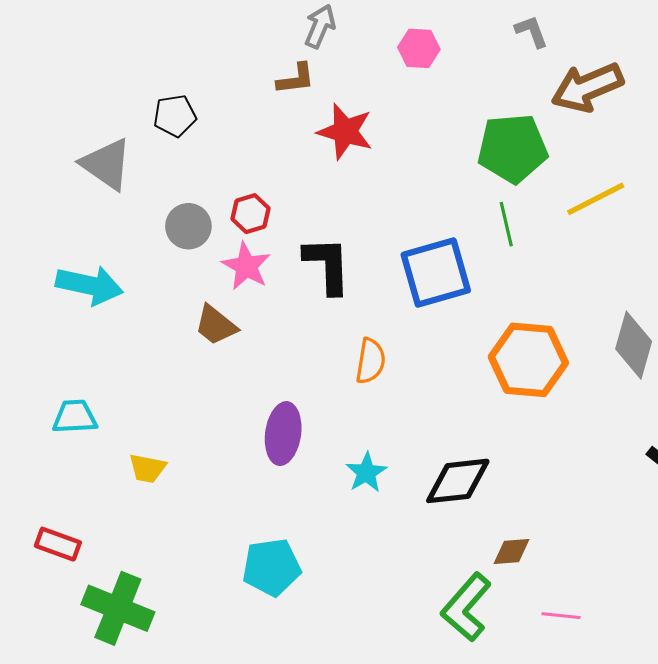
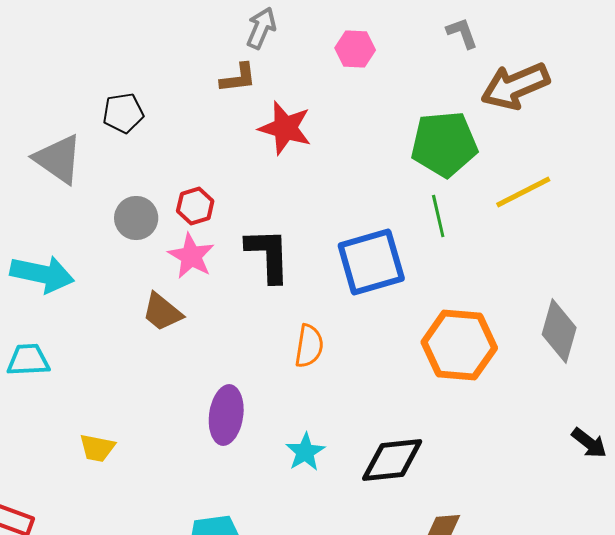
cyan trapezoid: (75, 417) -> (28, 360), moved

